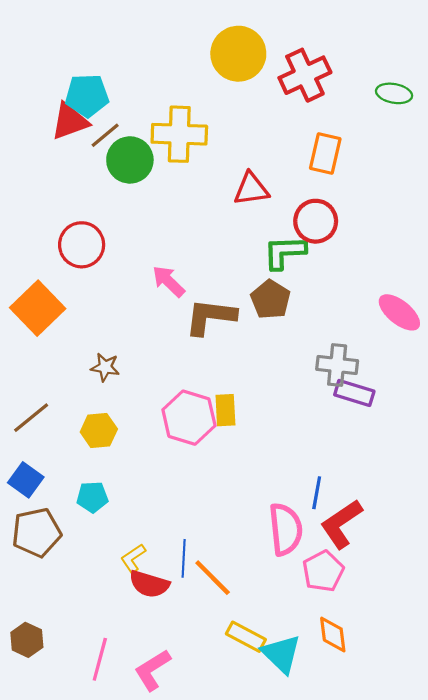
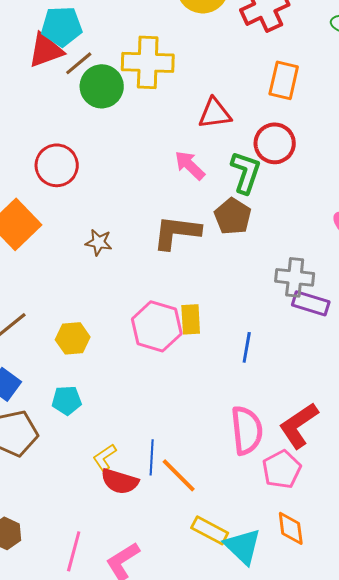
green L-shape: (285, 252) -> (246, 172), turned 111
pink arrow: (169, 281) -> (190, 165), moved
brown star: (105, 367) -> (99, 242), moved
blue line: (317, 493) -> (247, 347), moved

